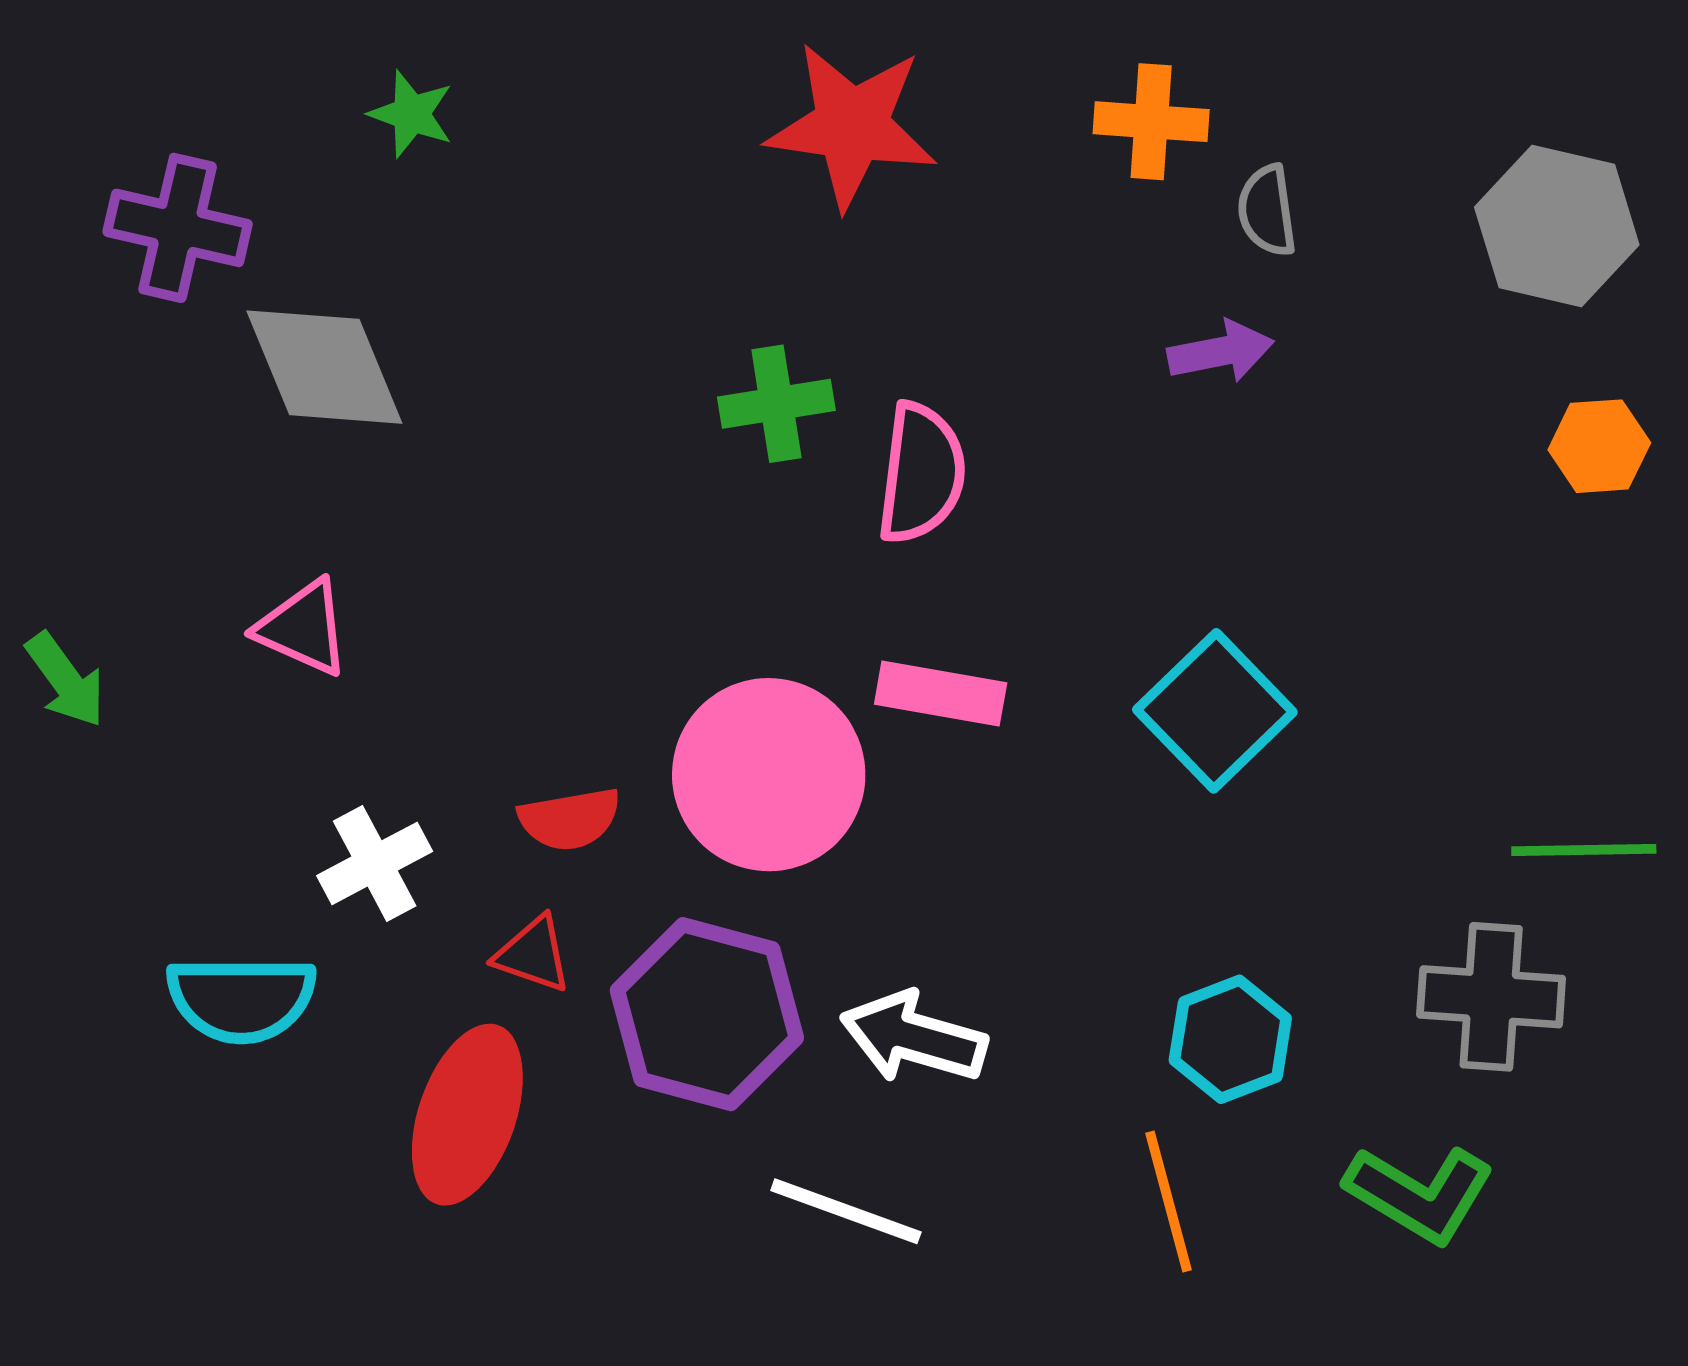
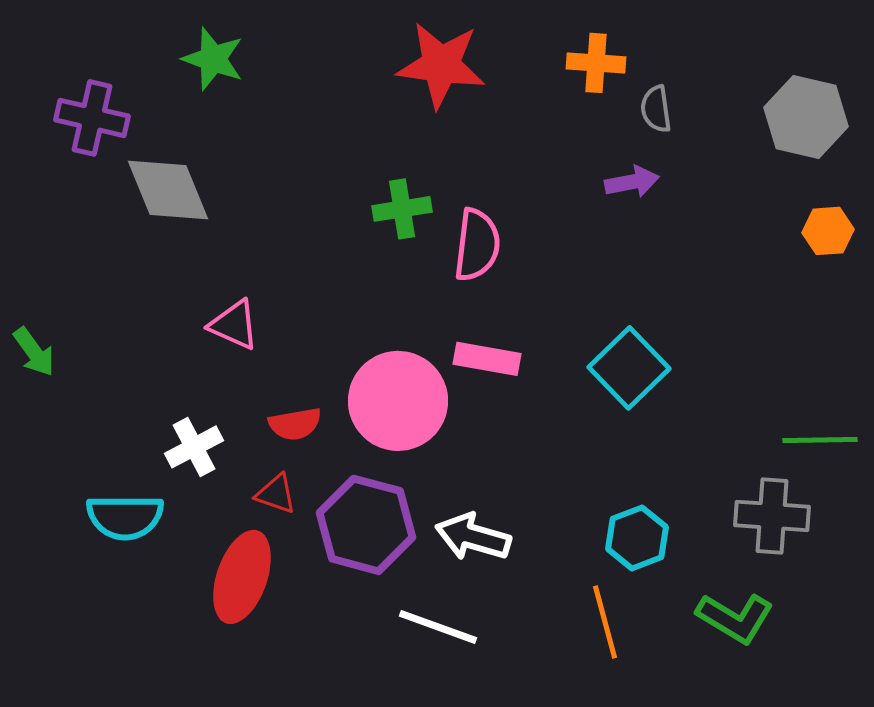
green star: (411, 114) -> (213, 59), size x1.4
pink triangle: (303, 628) -> (234, 325), moved

